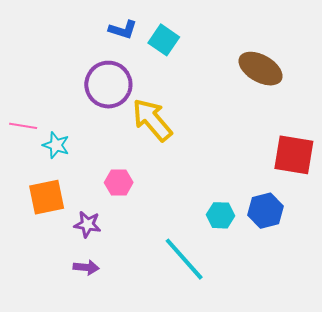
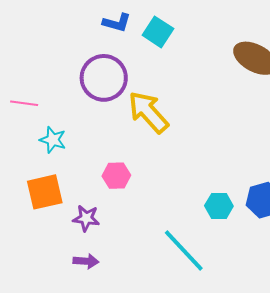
pink line: (23, 126) -> (24, 103), moved

